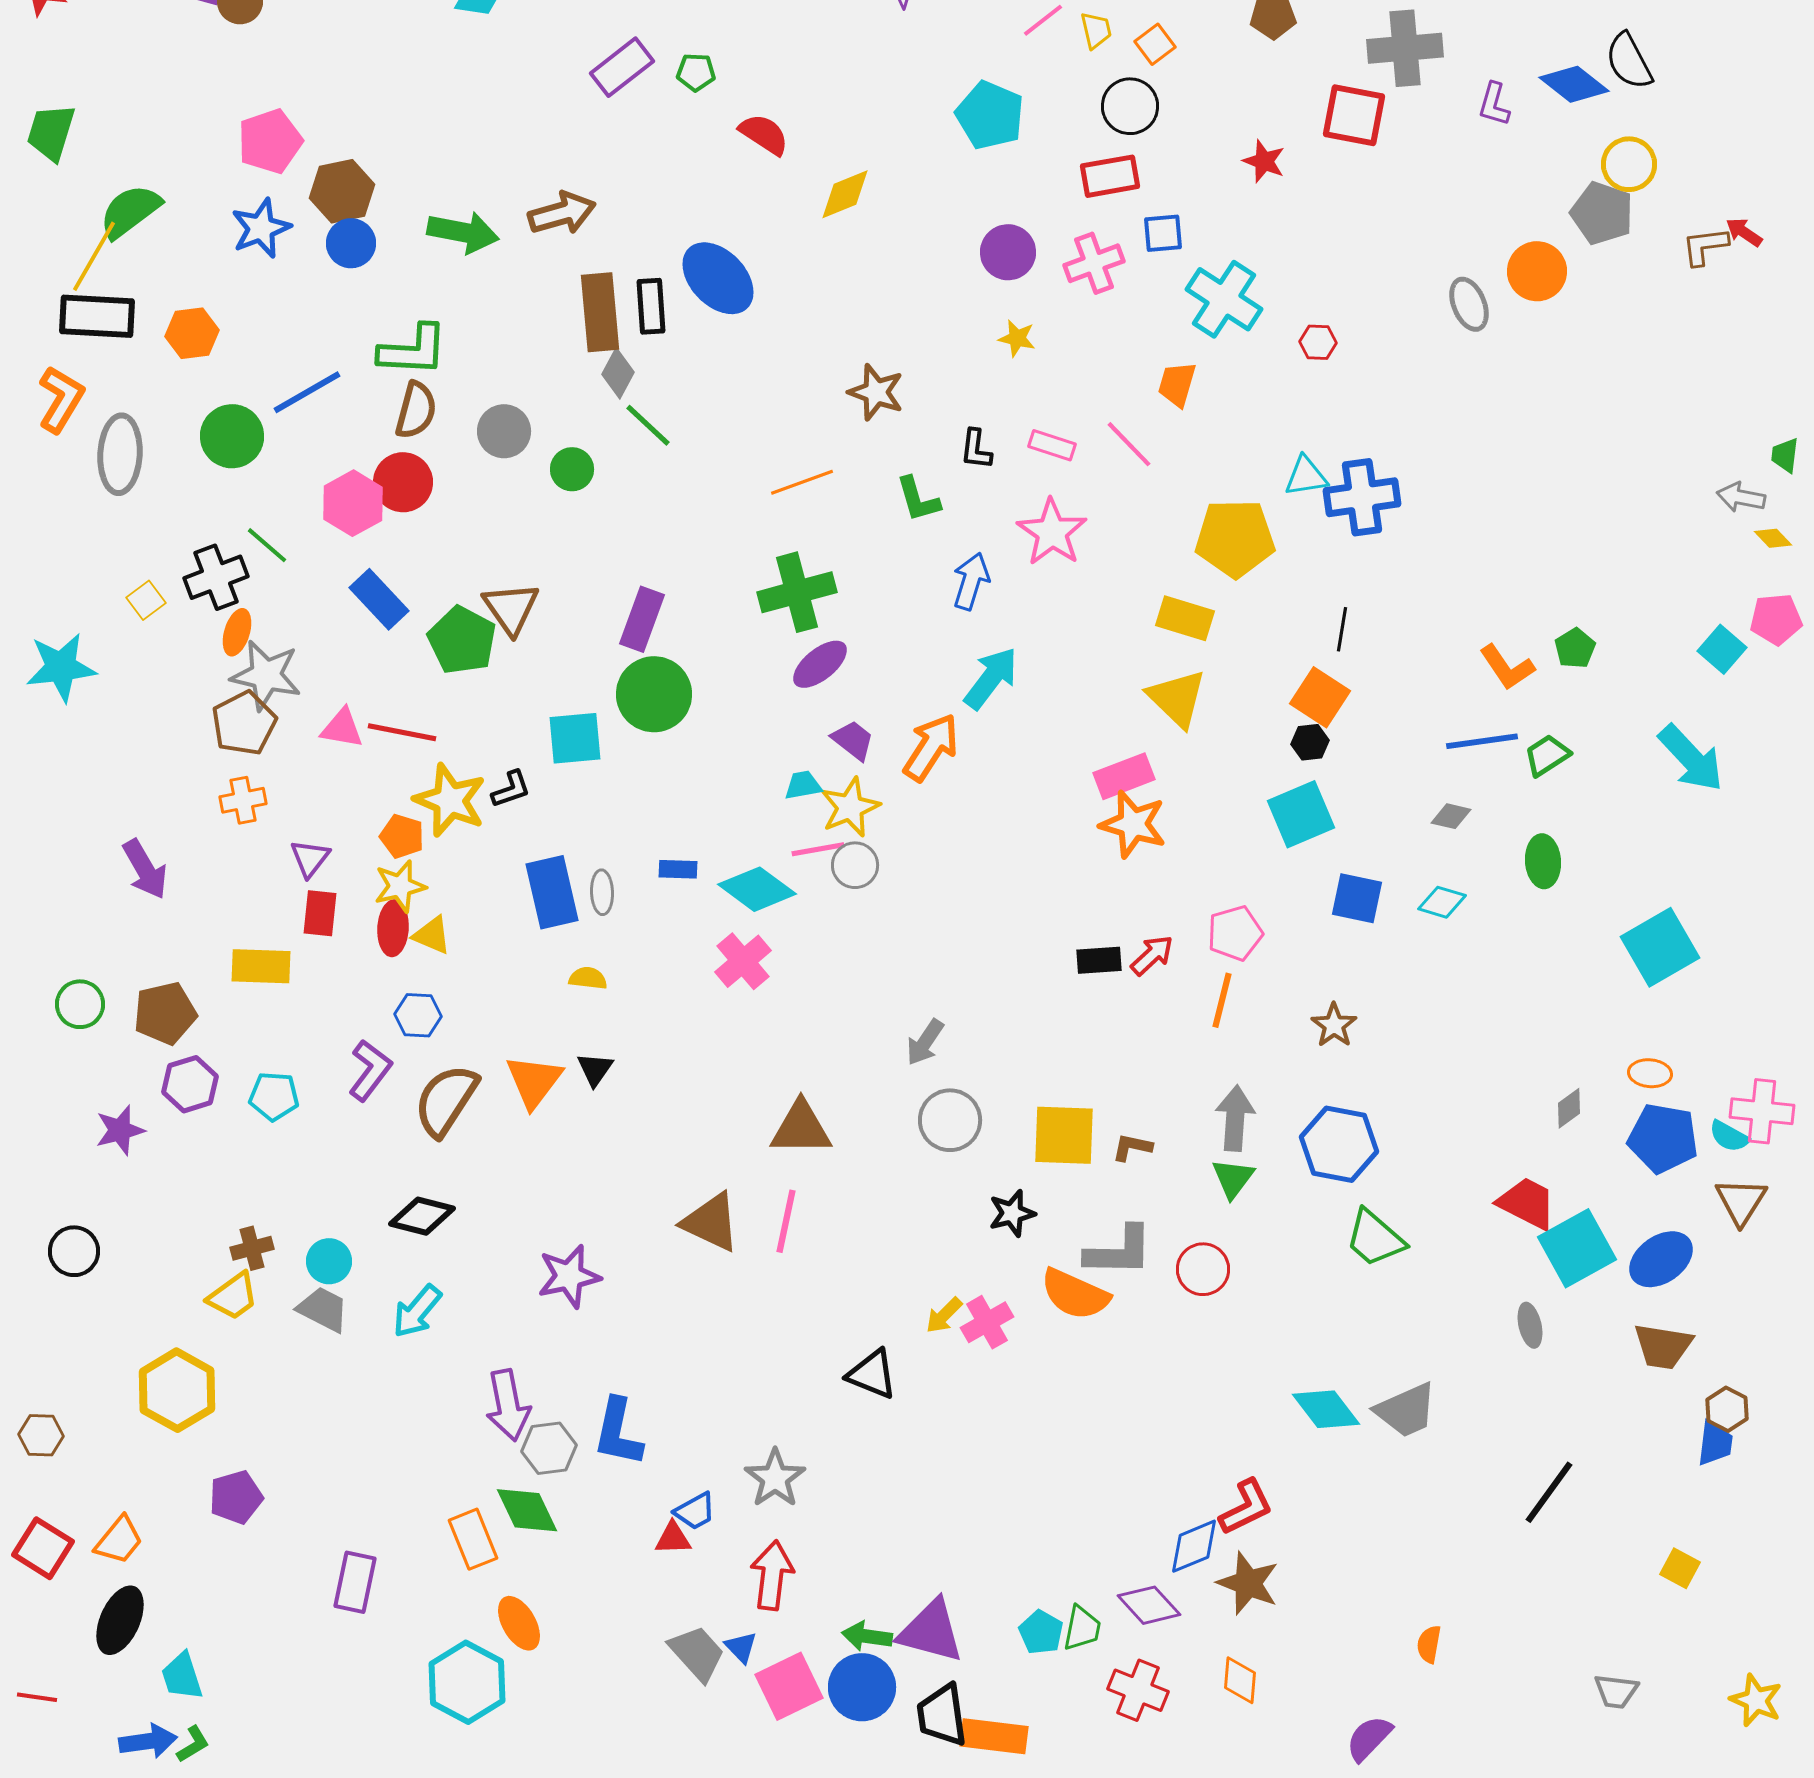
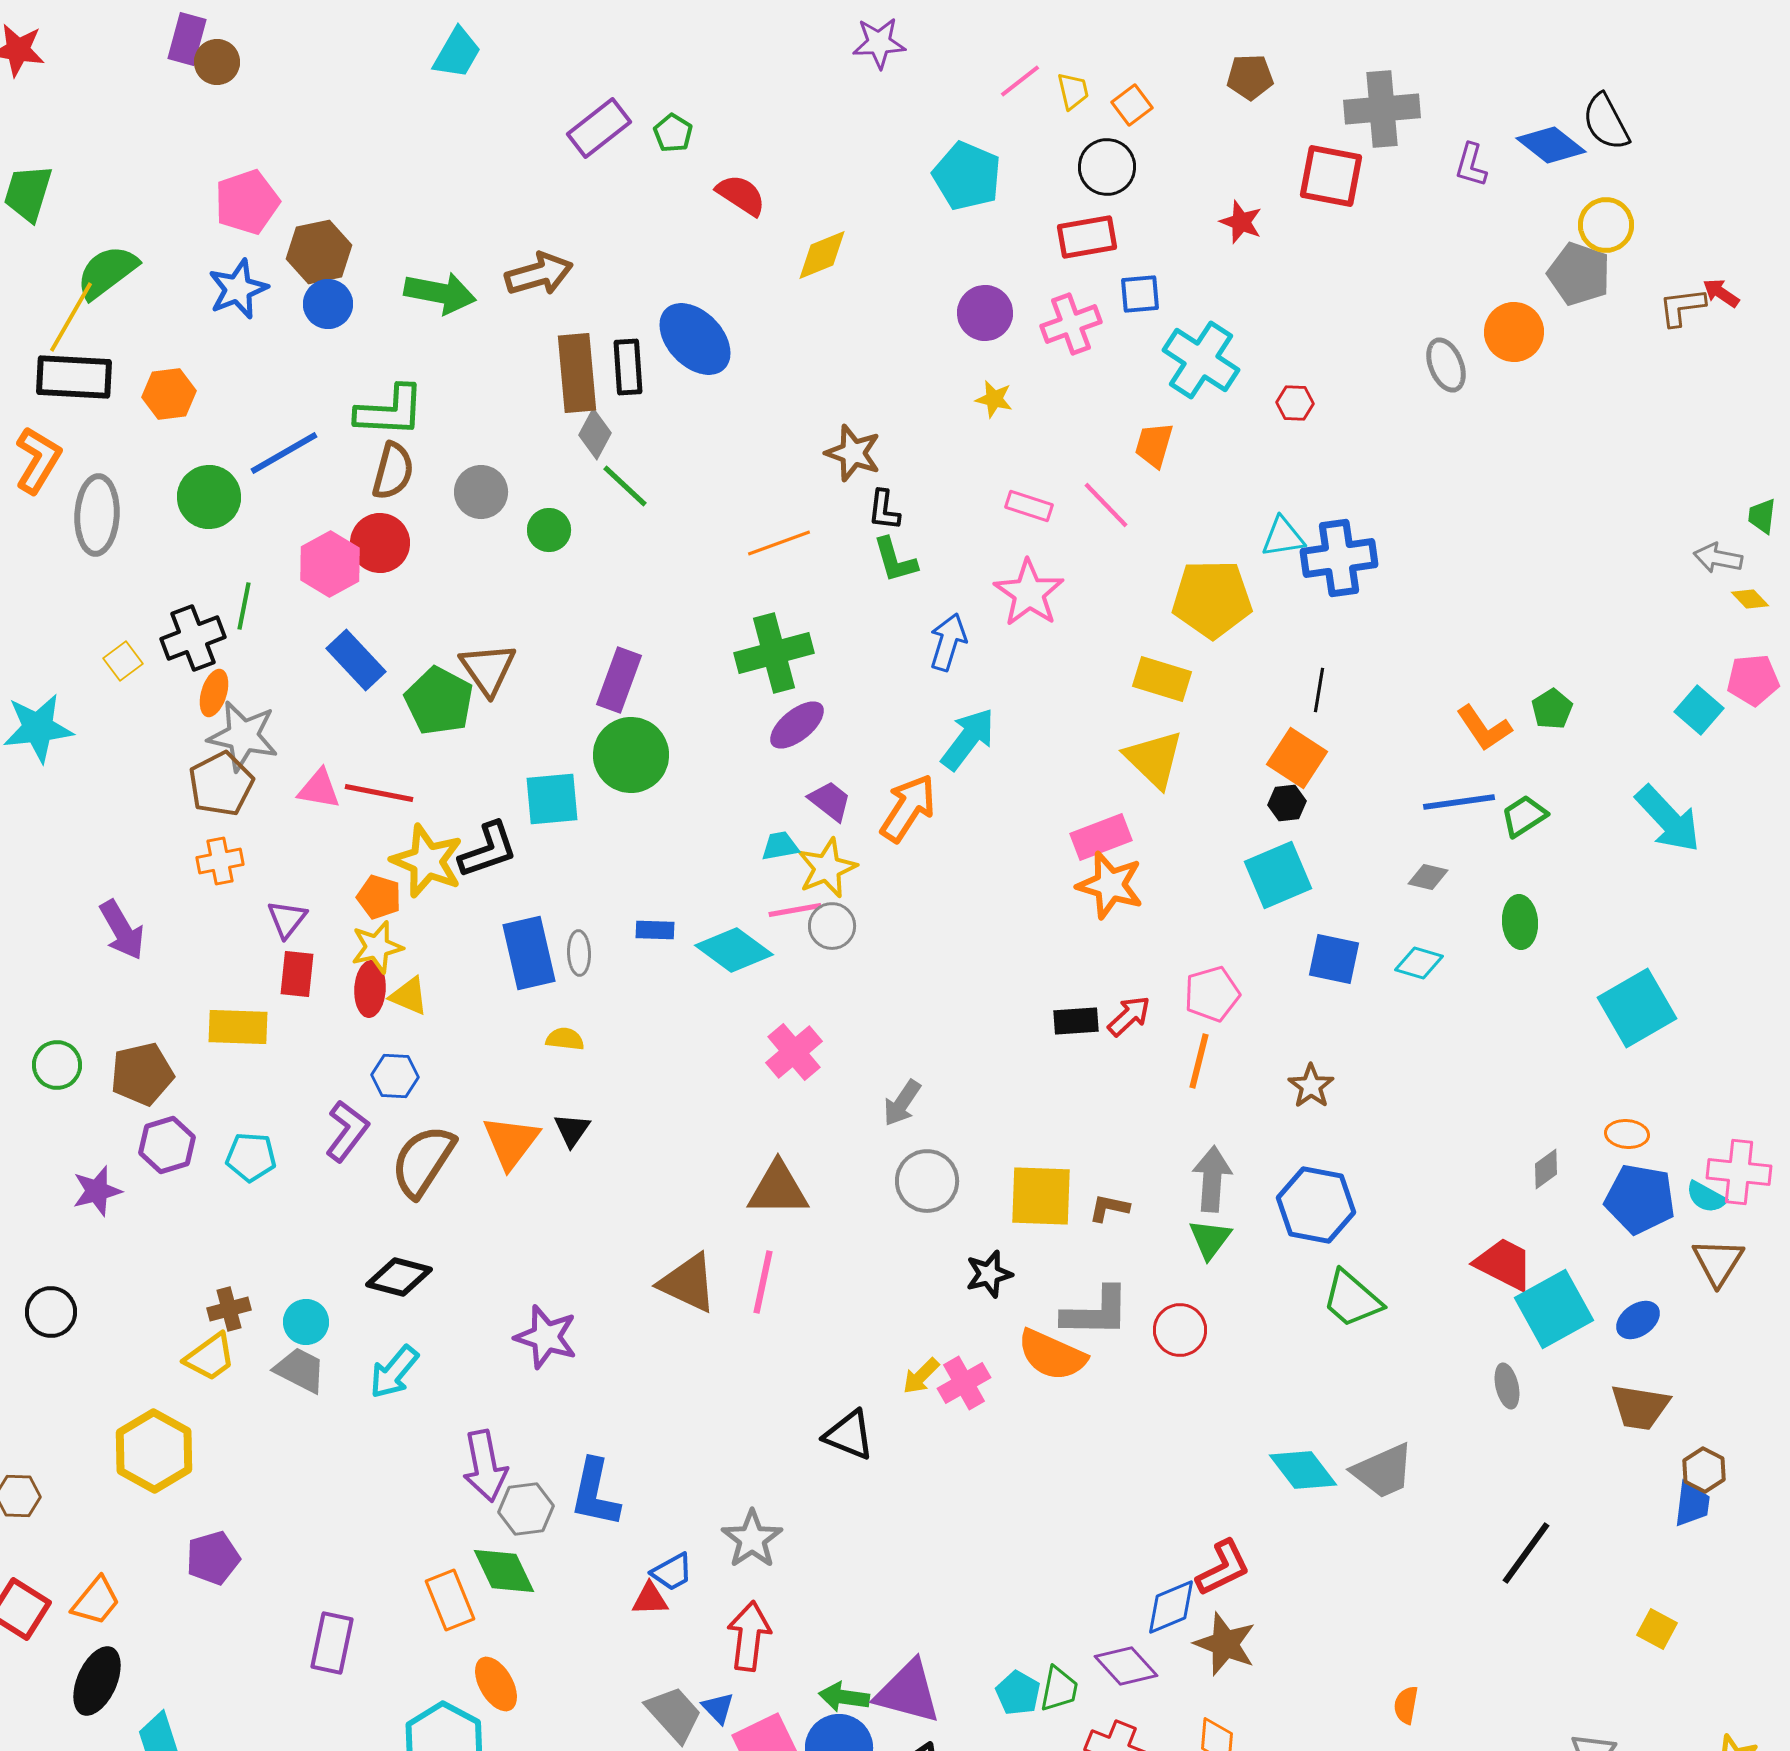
green pentagon: (696, 72) -> (673, 133), turned 30
black L-shape: (976, 449) -> (884, 510), moved
green line: (267, 545) -> (244, 606), turned 60
black L-shape: (511, 789) -> (488, 850), size x1.5
pink cross: (743, 961) -> (794, 1052), moved
blue ellipse: (1661, 1259) -> (1638, 1320), size x0.7
purple star: (569, 1276) -> (546, 1337), turned 30

